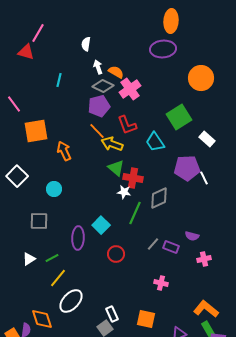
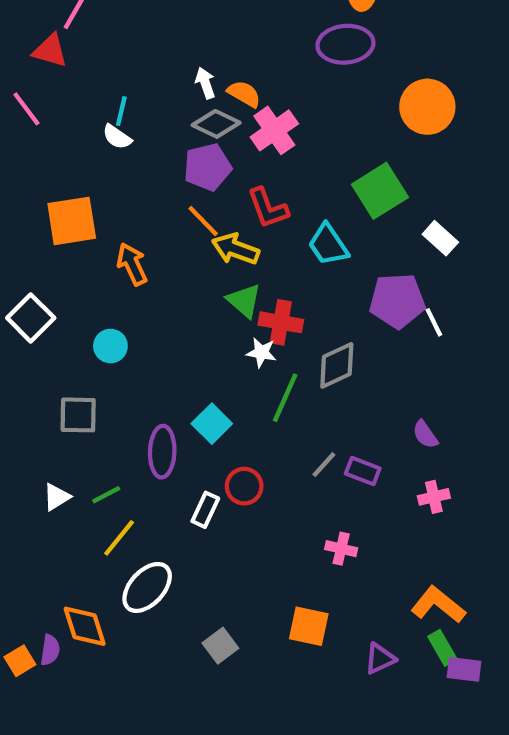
white semicircle: (86, 44) -> (117, 137), moved, turned -64
pink line: (14, 104) -> (26, 109), moved
purple semicircle: (192, 236) -> (425, 434), moved, turned 40
white rectangle: (112, 314) -> (205, 510), moved, turned 49

